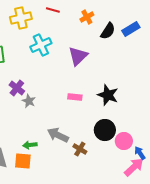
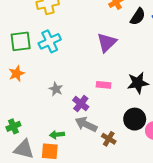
cyan cross: (41, 45) -> (50, 41), moved
purple cross: (17, 88) -> (81, 104), moved
black star: (108, 95) -> (138, 83), turned -30

